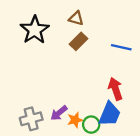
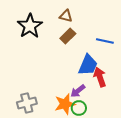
purple arrow: (59, 113) -> (78, 91), moved
blue trapezoid: (110, 114) -> (88, 65), moved
orange star: (75, 120) -> (65, 104), size x1.5

